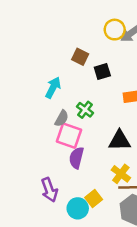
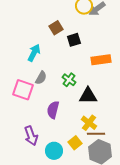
brown square: (80, 57) -> (56, 28), turned 32
green cross: (85, 110) -> (69, 80), moved
pink square: (69, 136) -> (23, 90), moved
yellow square: (94, 198) -> (75, 143), moved

